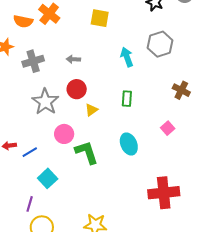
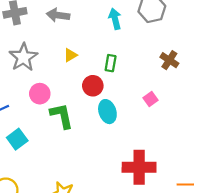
gray arrow: (73, 59) -> (58, 15), size x1.5
red circle: (77, 89) -> (93, 86), moved
yellow triangle: (91, 110) -> (70, 55), moved

